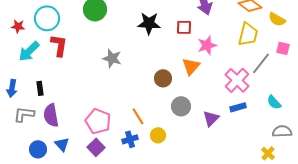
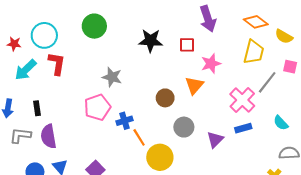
pink pentagon: (98, 121) -> (97, 107), moved, turned 30
yellow circle: (158, 135) -> (160, 157), size x1.6
blue cross: (130, 139) -> (125, 121), moved

